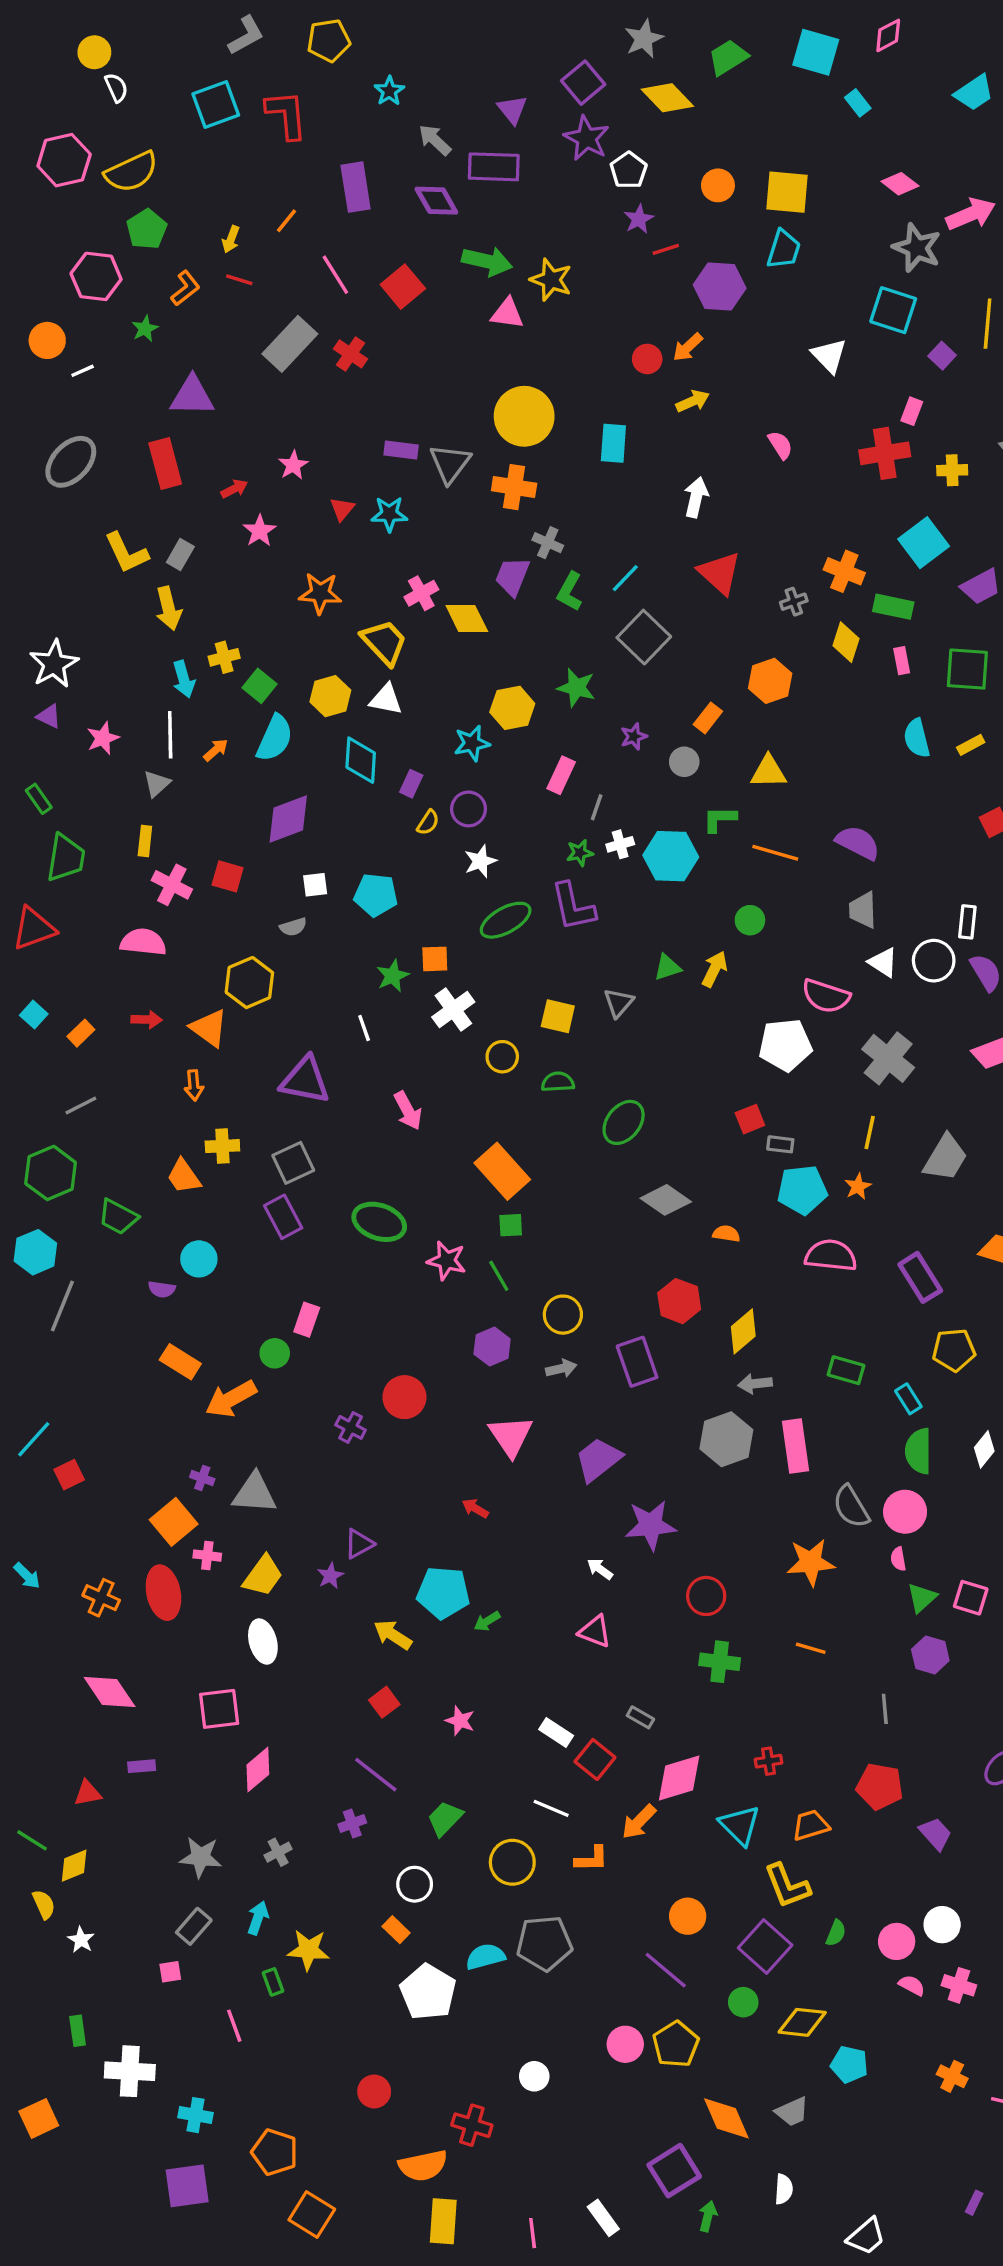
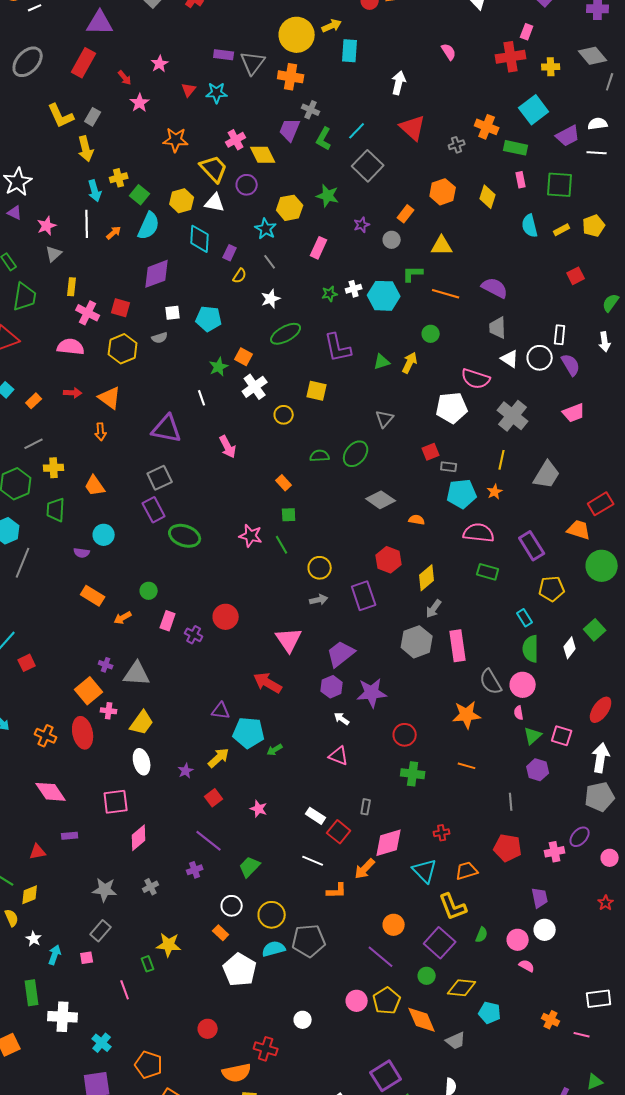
yellow arrow: (693, 401) -> (332, 26), moved
red rectangle: (165, 463) -> (84, 63), turned 44
red arrow: (234, 489) -> (125, 78), turned 77
yellow diamond: (846, 642) -> (488, 197), moved
cyan star: (472, 743) -> (266, 229), turned -30
gray triangle: (157, 784) -> (54, 254), moved
gray line: (597, 807) -> (270, 262), moved, turned -56
purple circle: (469, 809) -> (247, 185), moved
purple L-shape: (573, 907) -> (338, 348), moved
orange square: (435, 959) -> (244, 357), turned 30
yellow hexagon: (249, 983) -> (123, 349), moved
gray triangle: (619, 1003) -> (385, 419), moved
green semicircle: (558, 1082) -> (320, 456), moved
yellow cross: (222, 1146) -> (54, 468), moved
orange rectangle: (502, 1171) -> (284, 483), size x0.5
green trapezoid: (118, 1217) -> (56, 510), turned 65
green ellipse: (379, 1222) -> (185, 536), moved
pink rectangle: (307, 1320) -> (168, 621), moved
purple hexagon: (492, 1347) -> (332, 687), moved
green rectangle: (846, 1370) -> (488, 572), moved
gray arrow: (755, 1384) -> (434, 609), turned -48
orange arrow: (231, 1399) -> (123, 618), size x0.6
red arrow: (475, 1508) -> (268, 683), size x1.8
purple triangle: (359, 1544) -> (221, 711), moved, turned 36
purple star: (330, 1576) -> (186, 771), moved
yellow arrow: (393, 1635) -> (219, 758), turned 105
gray rectangle: (640, 1717) -> (366, 807), turned 70
purple trapezoid: (935, 1834) -> (540, 898), moved, turned 30
yellow circle: (512, 1862) -> (272, 915), moved
cyan arrow: (258, 1918) -> (55, 955), moved
pink cross: (959, 1985) -> (555, 852), moved, turned -30
green rectangle: (78, 2031) -> (32, 993), size x1.4
cyan cross: (196, 2115) -> (102, 1043), turned 30
orange diamond: (726, 2118) -> (422, 1020), moved

